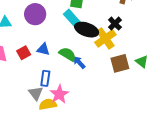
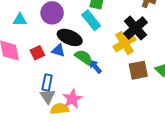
black cross: (115, 24) -> (136, 28), size x1.6
black ellipse: (87, 30) -> (70, 37), moved
blue rectangle: (45, 78) -> (47, 83), moved

